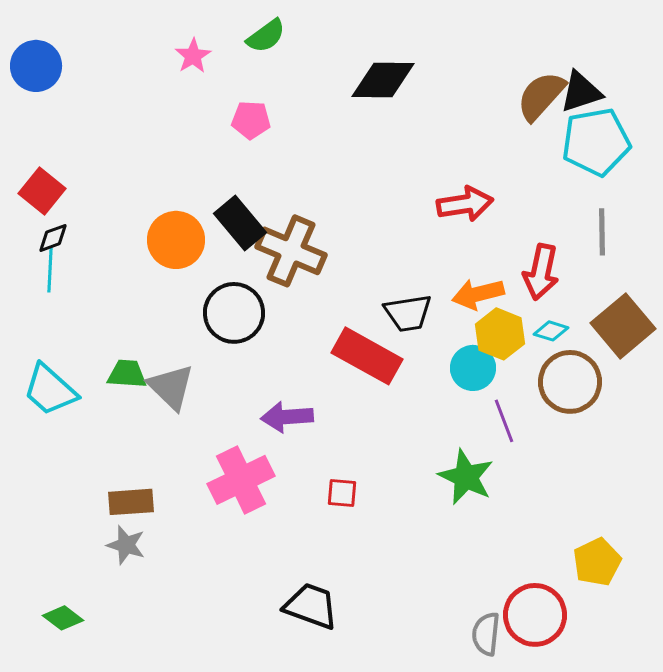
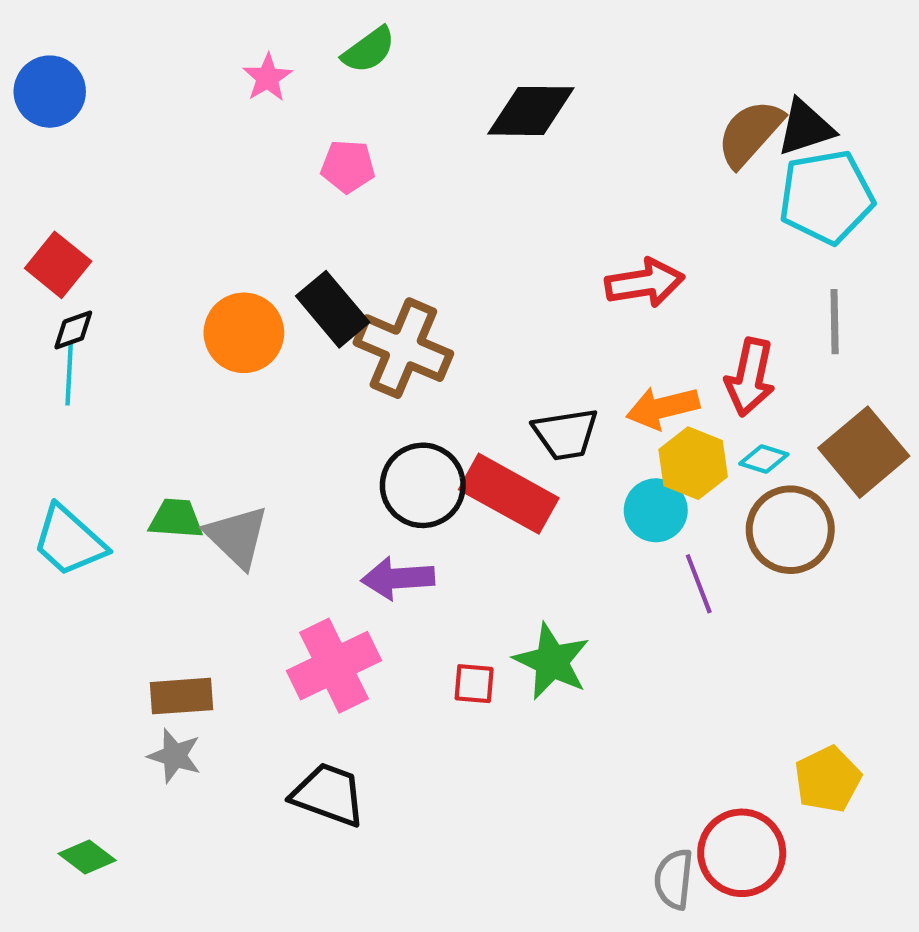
black circle: (234, 313) -> (423, 485), moved
green star: (466, 477) -> (552, 661), moved
black trapezoid: (311, 606) -> (328, 795), moved

